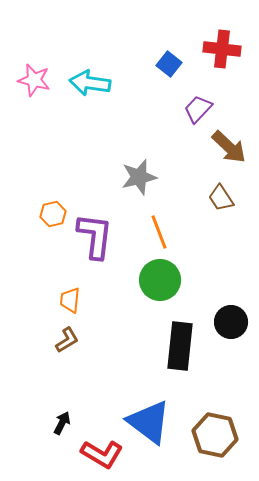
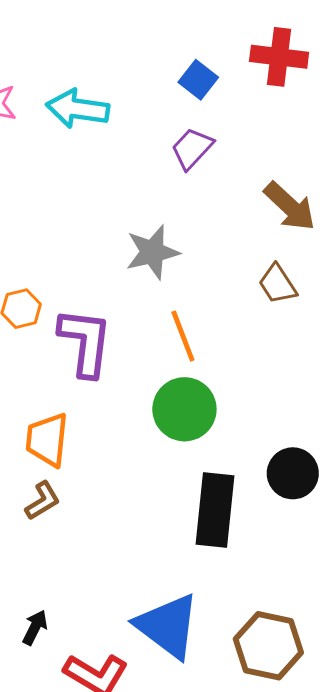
purple trapezoid: (198, 109) -> (192, 148), moved
orange trapezoid: (70, 300) -> (47, 440), size x1.4

